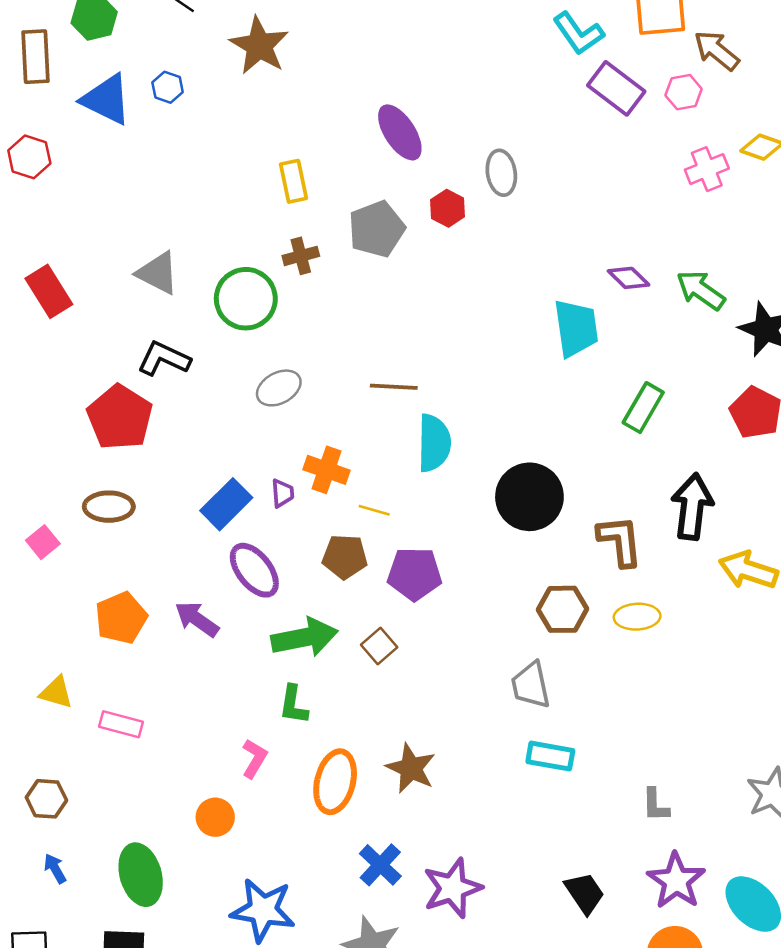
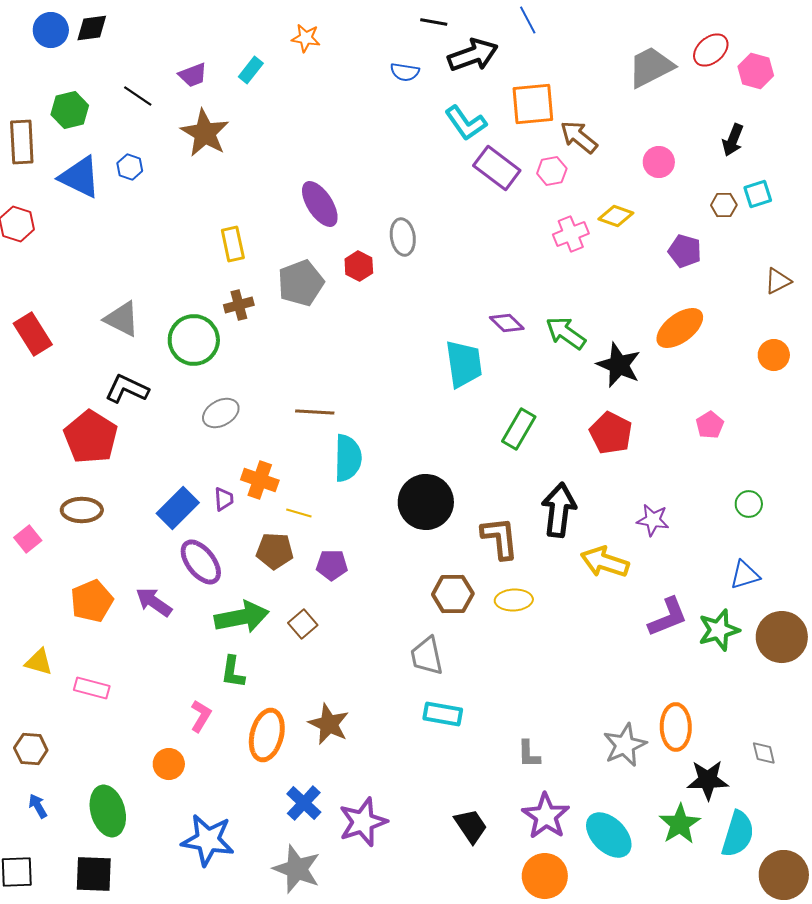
purple pentagon: (415, 574) -> (332, 565), size x0.7

